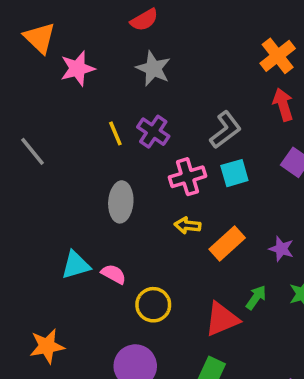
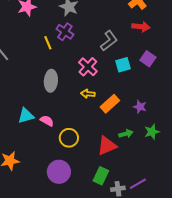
red arrow: (283, 105) -> (141, 27), turned 114
purple cross: (153, 132) -> (65, 32), moved
cyan square: (234, 173) -> (123, 65), moved
pink cross: (188, 177) -> (88, 67), turned -30
green arrow: (256, 298) -> (126, 134), turned 40

